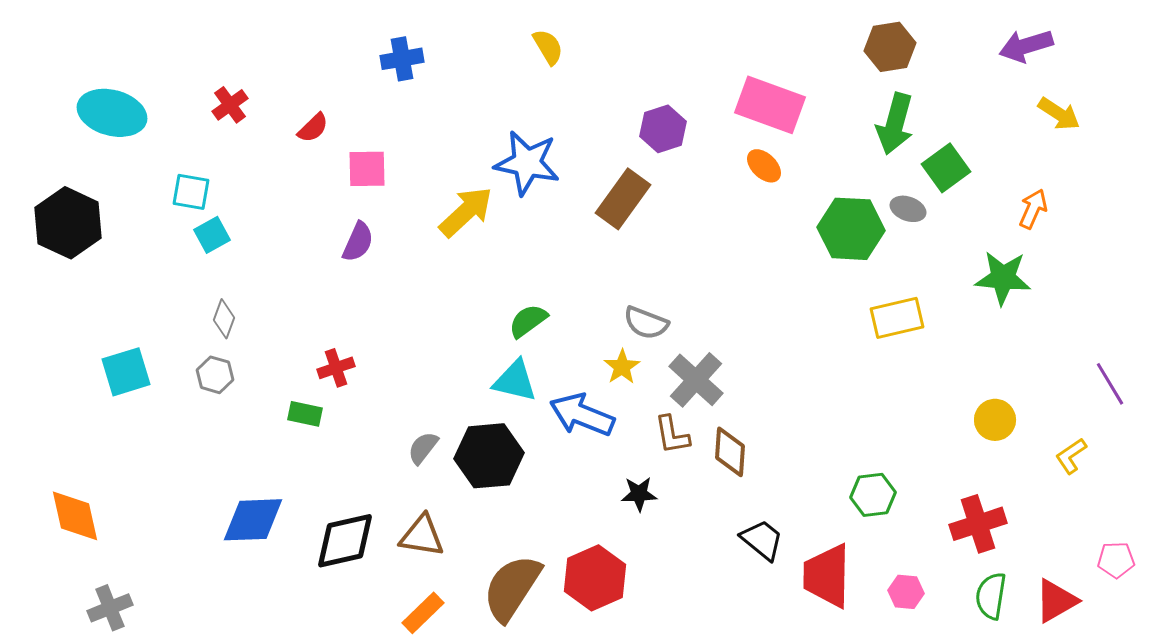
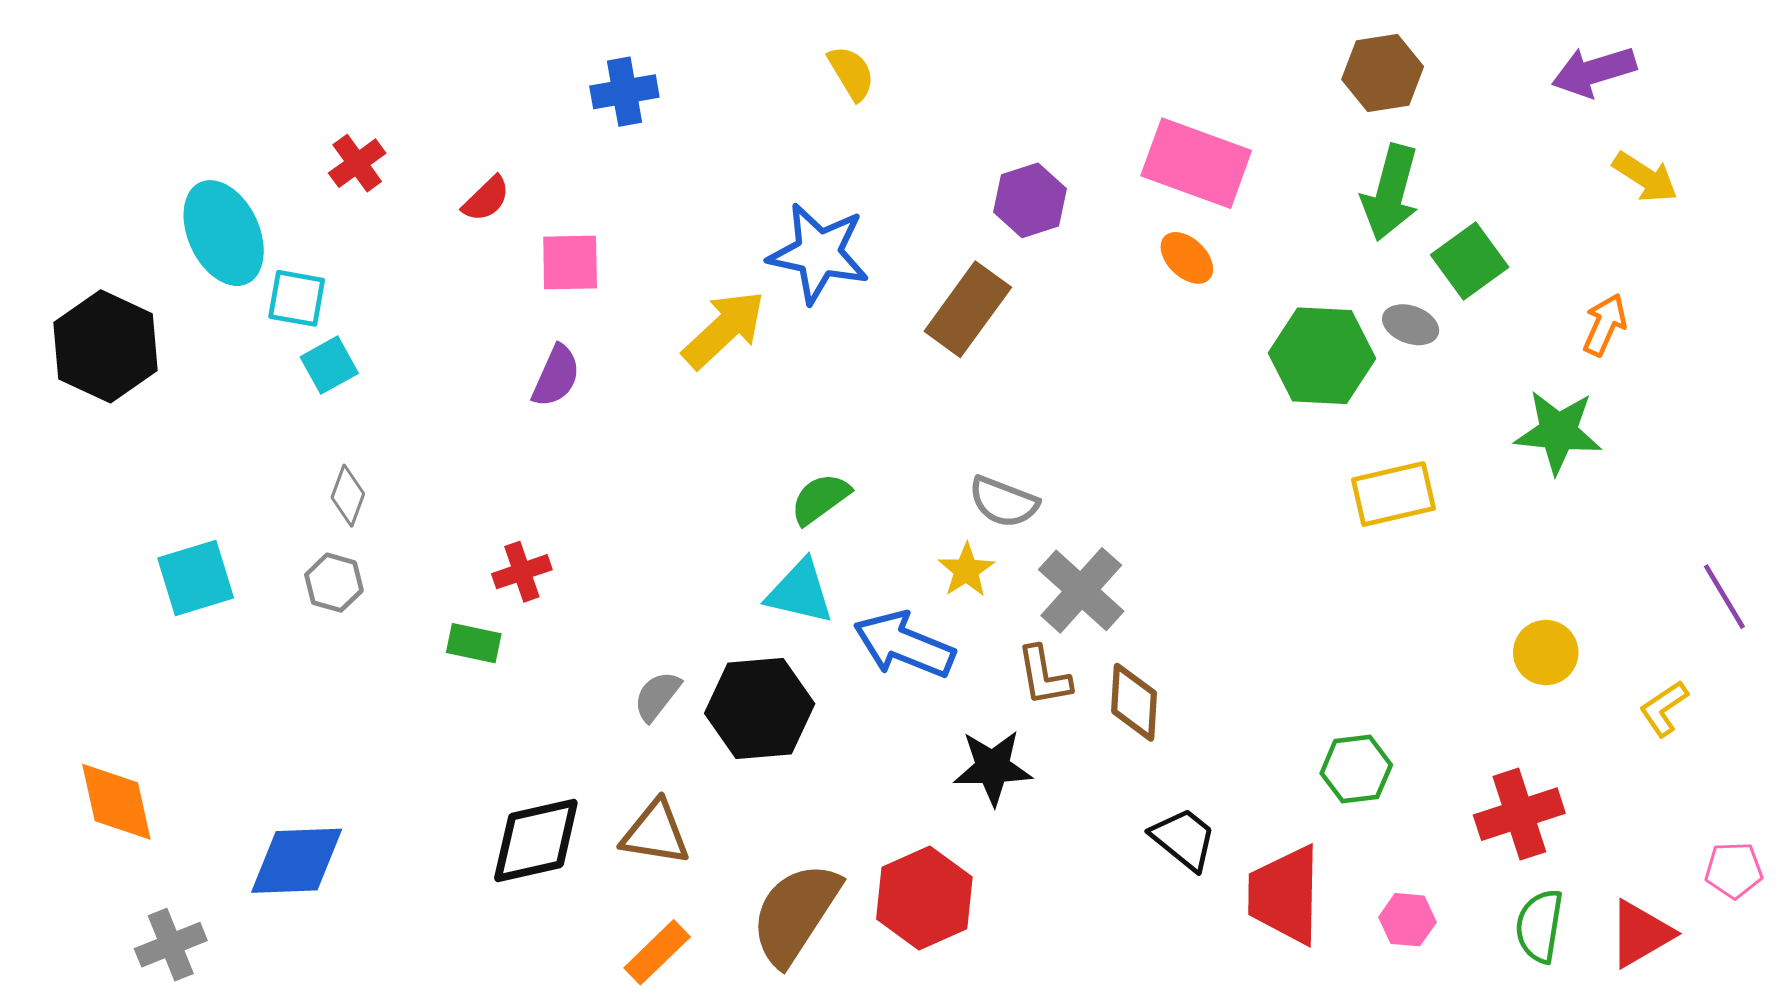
cyan ellipse: (112, 113) -> (224, 233), moved, turned 50
black star: (639, 494) -> (993, 767), size x1.4
blue diamond: (253, 520) -> (297, 861), moved

